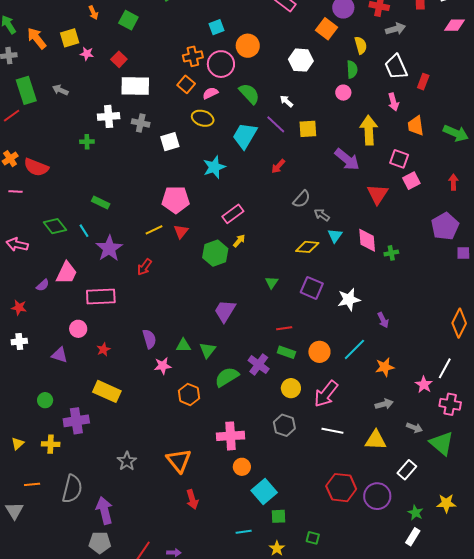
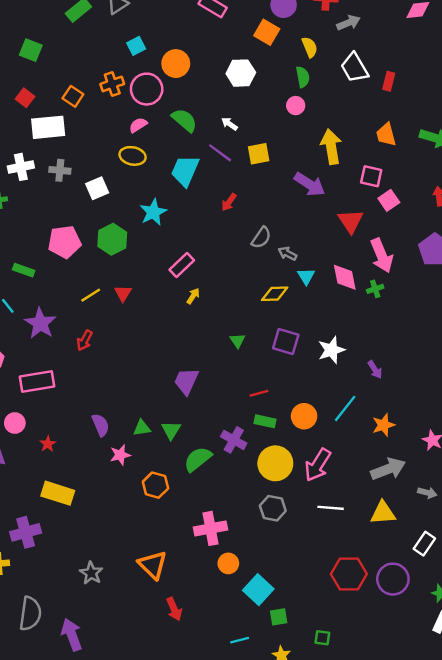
orange square: (186, 84) -> (73, 96), moved
pink arrow: (393, 102) -> (382, 256), moved, size x1.6
pink pentagon: (176, 200) -> (64, 242), moved
green hexagon: (215, 253) -> (112, 239), moved
yellow circle: (291, 388) -> (275, 463), size x1.5
gray arrow: (384, 404) -> (388, 469), size x1.6

